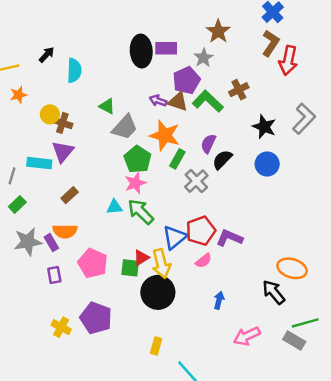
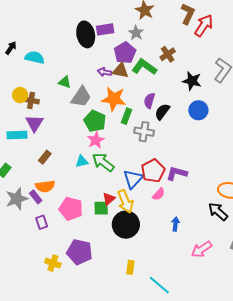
red arrow: (288, 60) -> (204, 25), turned -150
cyan semicircle: (74, 70) -> (35, 57), turned -72
gray cross: (196, 181) -> (144, 132), turned -30

